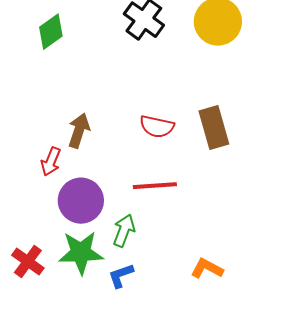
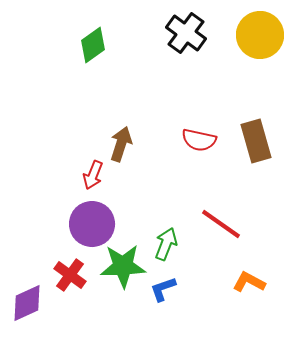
red line: (155, 186) -> (221, 224), moved, turned 39
purple circle: (81, 201) -> (92, 224), moved

